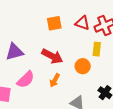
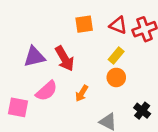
yellow rectangle: (97, 49) -> (116, 55), moved, turned 32
red arrow: (52, 56) -> (65, 59), moved, turned 30

